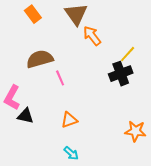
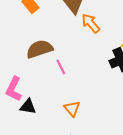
orange triangle: (69, 120) -> (72, 109), turned -48

